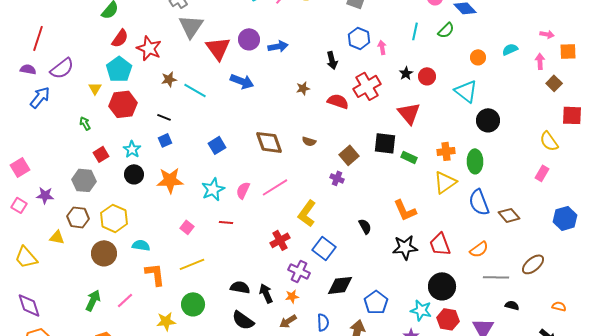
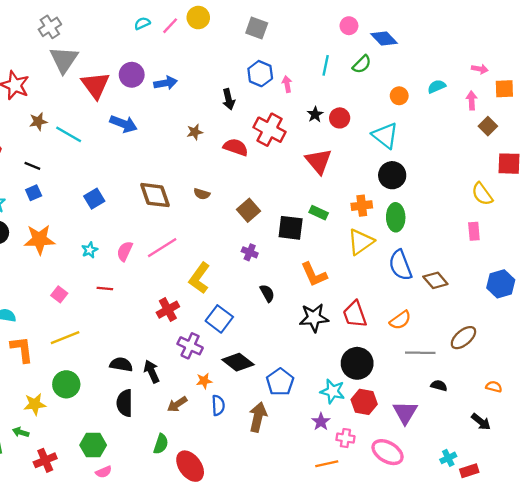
red cross: (367, 86) -> (270, 130), turned -32
black circle: (488, 120) -> (392, 175), moved
black square: (385, 143) -> (291, 228), moved
pink rectangle: (542, 173) -> (474, 231), turned -35
purple cross: (337, 178) -> (250, 252), moved
cyan star: (213, 189) -> (90, 250), size x0.6
black diamond: (340, 285) -> (238, 362), turned 44
orange star: (292, 296) -> (204, 381), moved
black semicircle: (243, 320) -> (125, 403), turned 55

